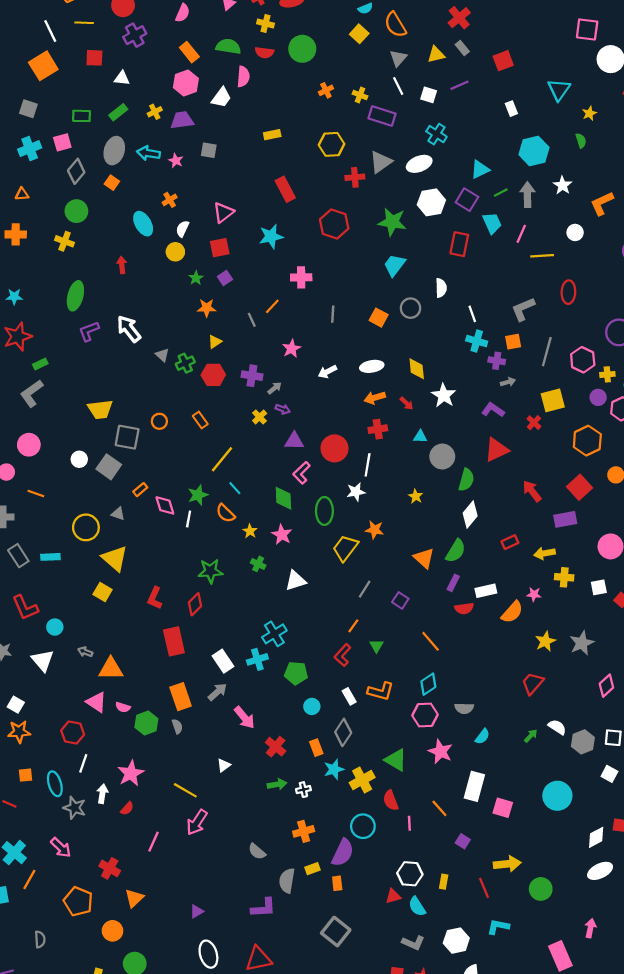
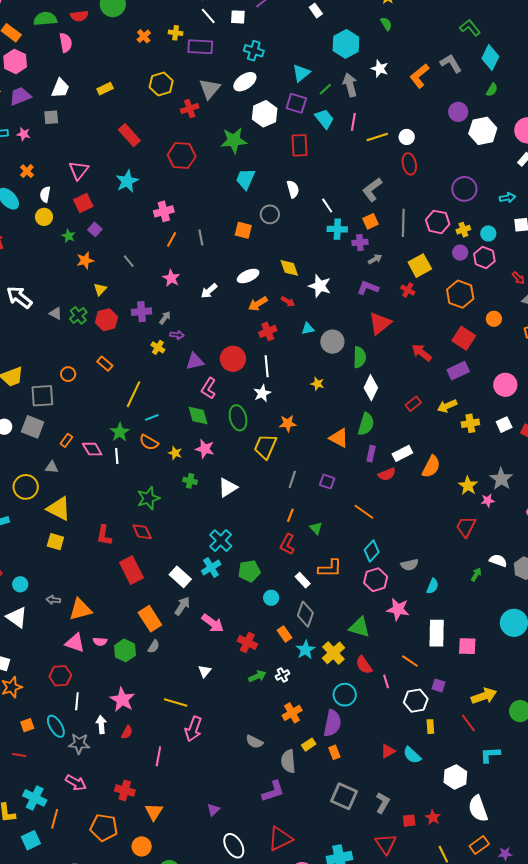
white trapezoid: (221, 97) -> (60, 88), moved
white circle: (575, 232) -> (407, 137), moved
orange line: (272, 306) -> (172, 239), moved
cyan line: (235, 488) -> (152, 417), turned -56
pink star: (534, 594) -> (488, 500), moved
red diamond: (195, 604) -> (142, 532), turned -55
gray semicircle: (177, 726) -> (154, 646), turned 64
white hexagon: (410, 874) -> (416, 701), moved
gray L-shape: (413, 943) -> (383, 803), moved, turned -70

